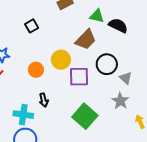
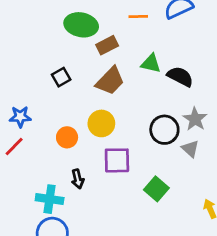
brown trapezoid: (86, 40) -> (110, 81), moved
purple square: (79, 77) -> (117, 160), moved
gray star: (120, 101) -> (195, 119), moved
green square: (85, 116) -> (156, 189), moved, size x0.7

